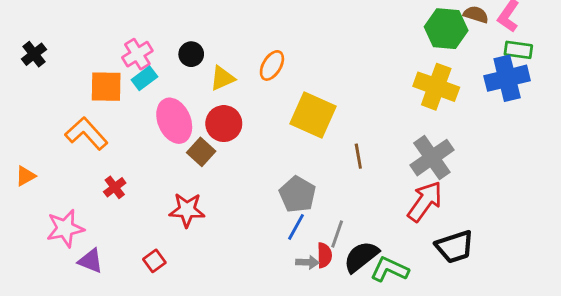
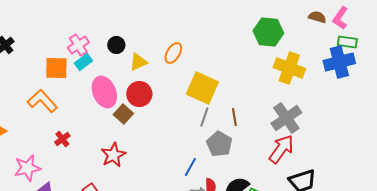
green hexagon: (446, 29) -> (268, 32), moved
gray pentagon: (297, 194) -> (219, 144), moved
red star: (187, 210) -> (113, 155), turned -30
gray line: (337, 234) -> (204, 117), moved

